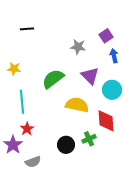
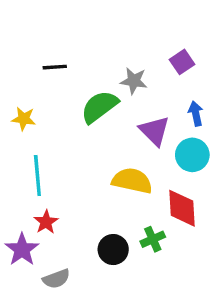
black line: (27, 29) -> (55, 67), moved
blue arrow: (114, 56) -> (196, 114), moved
green semicircle: (53, 79) -> (99, 107), moved

